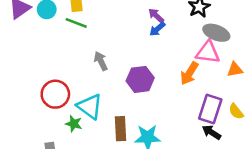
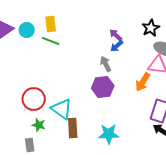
gray arrow: (101, 61) -> (106, 64), moved
green star: (74, 124) -> (39, 125), moved
brown rectangle: (120, 129) -> (73, 128), moved

